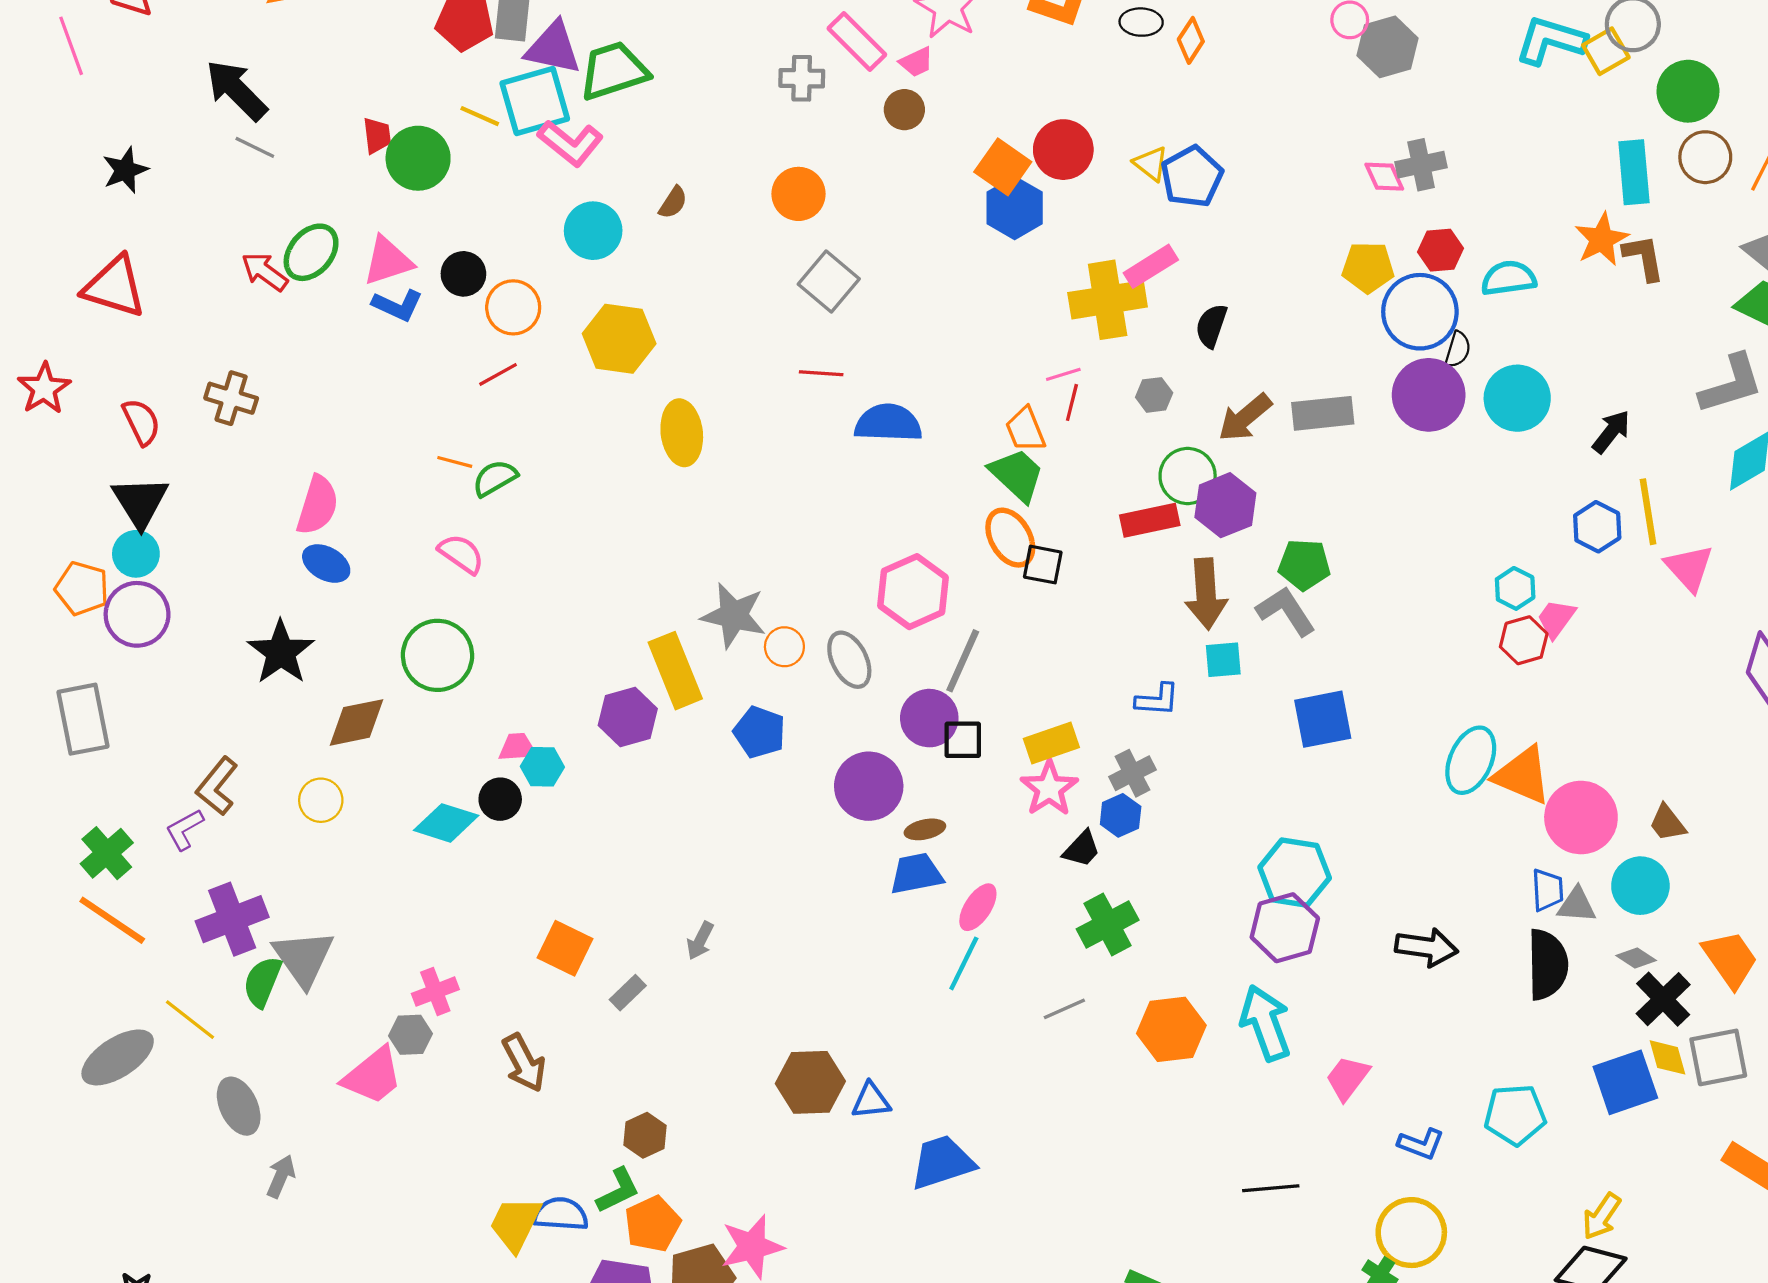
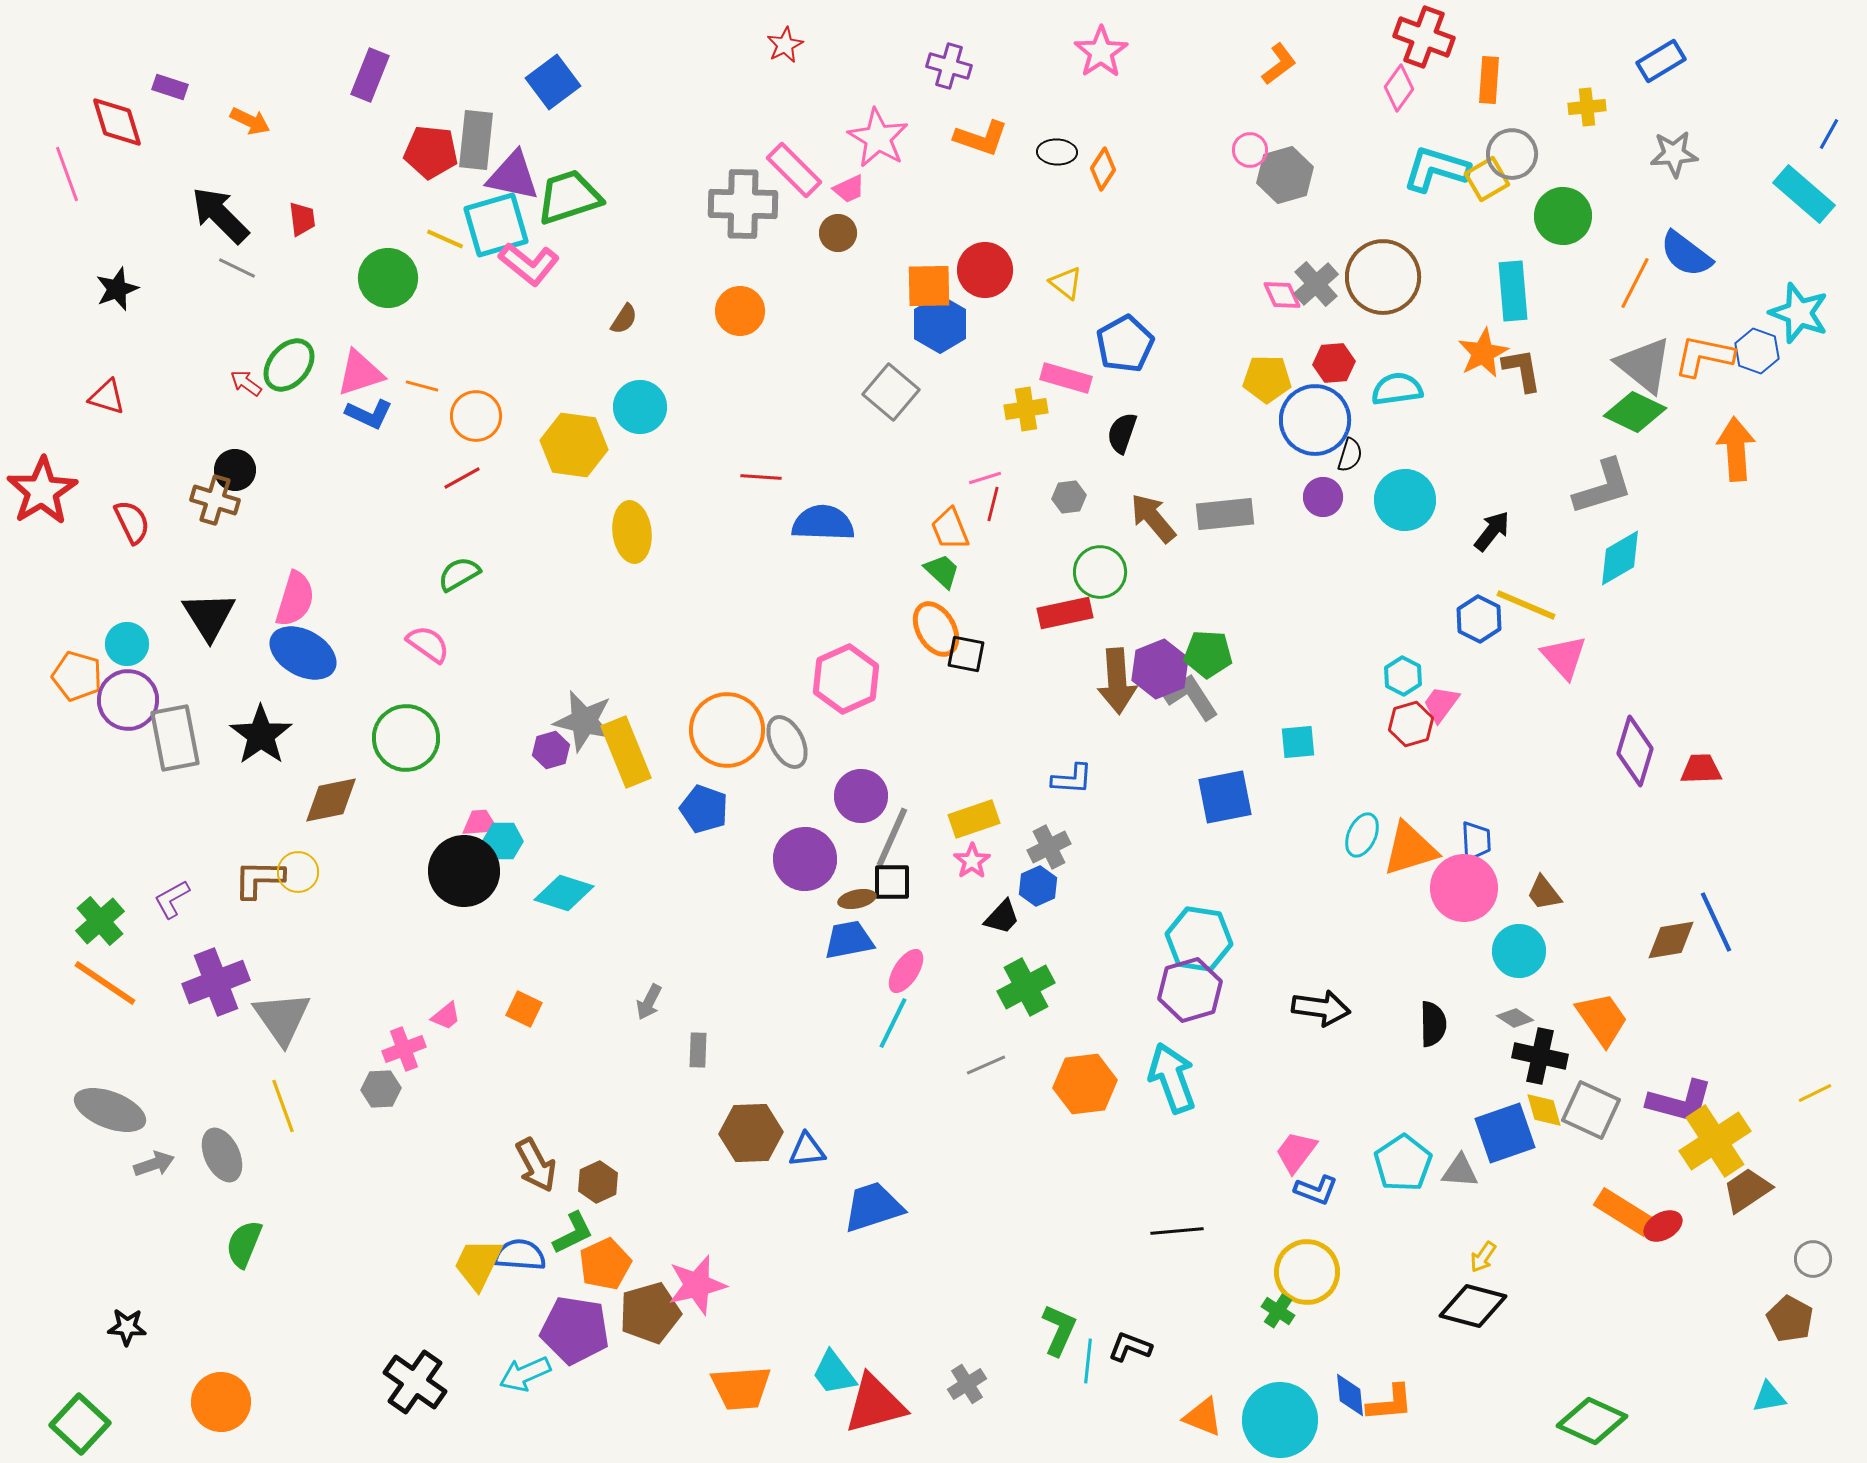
gray cross: (802, 78) -> (743, 204), size x1.6
red trapezoid: (377, 136) -> (302, 219), moved
brown circle: (1705, 157) -> (1383, 277), moved, size x1.5
gray cross: (1421, 165) -> (1316, 284), turned -30
orange square: (1003, 167) -> (929, 286), turned -36
blue pentagon: (1192, 177) -> (1125, 344), moved
cyan circle: (593, 231) -> (640, 407), moved
pink rectangle: (1151, 266) -> (1066, 378), turned 48
red arrow: (265, 272) -> (246, 383), size x0.7
black circle: (463, 274) -> (235, 470), moved
gray square: (829, 281) -> (891, 392), moved
red triangle: (114, 287) -> (107, 397), size x0.6
yellow cross: (1108, 300) -> (1026, 409), size x0.6
red star: (44, 388) -> (42, 491), size x1.4
purple circle: (1429, 395) -> (1323, 497), size x0.6
brown arrow: (1245, 418) -> (1153, 518), turned 90
orange line: (455, 462) -> (422, 386), moved
green trapezoid: (1017, 475) -> (942, 571), size x0.7
black triangle: (140, 502) -> (209, 616), moved
purple hexagon: (1225, 505) -> (1160, 669), moved
yellow line: (1648, 512) -> (1526, 605), turned -58
blue ellipse: (326, 564) -> (303, 653), size x1.5
gray star: (734, 615) -> (584, 721), moved
orange circle: (784, 647) -> (727, 730), size x2.0
cyan square: (1223, 660) -> (1298, 742), moved
gray line: (963, 661) -> (892, 837), moved
purple hexagon: (628, 717) -> (551, 750), moved, size x0.7
gray rectangle: (83, 719) -> (175, 738), moved
black square: (963, 740) -> (892, 882), moved
cyan ellipse: (1471, 760) -> (1362, 835), size x0.7
orange triangle: (1523, 775) -> (1410, 849), turned -40
brown L-shape: (217, 786) -> (259, 879), moved, turned 52
pink star: (1049, 788) -> (972, 861), size x0.7
black circle: (500, 799) -> (464, 871), size x1.8
cyan diamond: (446, 823) -> (564, 893), moved
blue trapezoid: (1547, 890) -> (1476, 841), moved
gray triangle: (1577, 905) -> (1460, 1171), moved
orange square: (565, 948) -> (524, 1009), size x0.7
black semicircle: (1547, 965) -> (1433, 1024), size x0.7
green semicircle: (262, 982) -> (244, 1244), moved
gray rectangle: (628, 993) -> (698, 1050), moved, turned -44
black cross: (1663, 999) -> (1540, 1056), turned -34
yellow line: (190, 1020) -> (283, 1106), moved, turned 32
gray ellipse: (118, 1057) -> (110, 1110), turned 54
gray square: (1718, 1057) -> (1591, 1110), turned 36
brown arrow: (524, 1063) -> (536, 1165), moved
pink trapezoid: (373, 1076) -> (446, 1016), moved, size x0.5
pink trapezoid: (1348, 1078) -> (1296, 1152), moved
cyan pentagon: (1515, 1115) -> (1403, 1163), turned -30
gray arrow: (281, 1176) -> (154, 1164), moved, turned 48
yellow arrow: (1602, 1216) -> (1483, 1257), size x0.7

